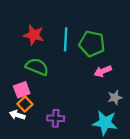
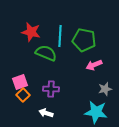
green semicircle: (37, 67) -> (46, 53), moved
white arrow: (17, 115) -> (46, 113), moved
purple cross: (56, 118) -> (51, 89), moved

